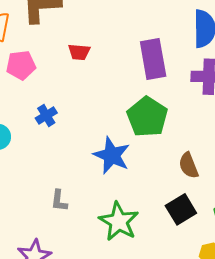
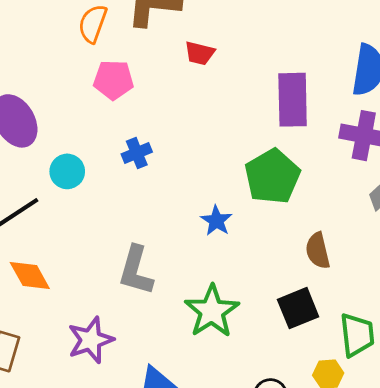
red trapezoid: (79, 52) -> (200, 53), moved
blue star: (112, 155) -> (216, 221), size x0.6
gray L-shape: (59, 201) -> (136, 270), size x1.6

